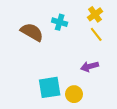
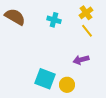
brown semicircle: (32, 32) -> (15, 17), moved
cyan square: (50, 87) -> (45, 79), turned 30

